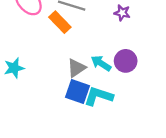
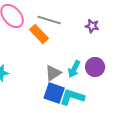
cyan arrow: (101, 63) -> (74, 69), turned -96

